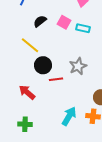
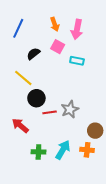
pink square: (64, 22) -> (58, 47), moved
gray star: (78, 66) -> (70, 109), moved
green cross: (25, 124) -> (38, 152), moved

